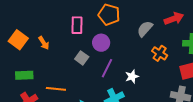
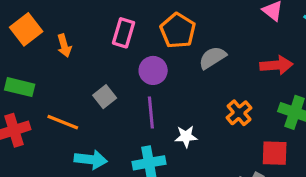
gray semicircle: (145, 29) -> (212, 58), moved
gray square: (82, 58) -> (105, 97), moved
purple line: (107, 68) -> (151, 113), turned -48

